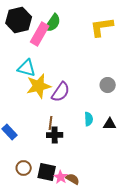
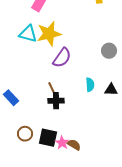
yellow star: (39, 86) -> (49, 34), moved
brown line: (51, 123) -> (52, 89), turned -32

